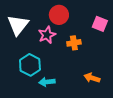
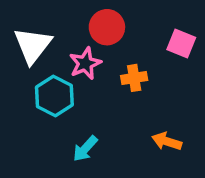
cyan hexagon: (30, 65) -> (54, 96), moved
cyan arrow: (47, 82) -> (85, 149), turned -42

